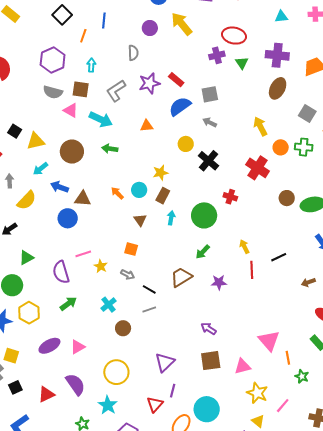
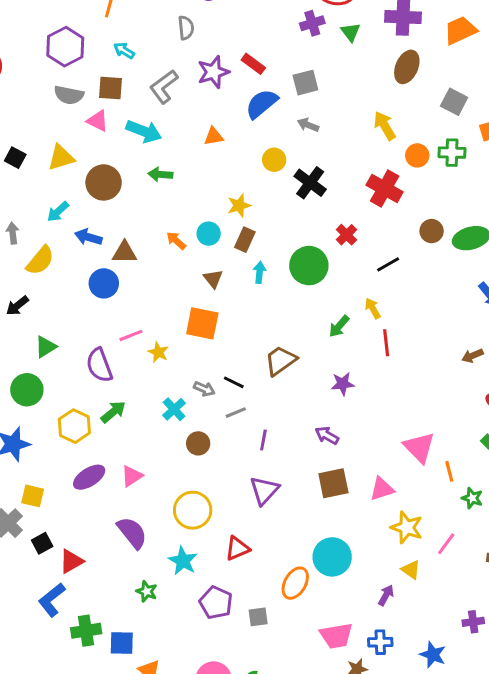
cyan arrow: (91, 65) -> (124, 50), turned -56
yellow triangle: (36, 141) -> (61, 158), moved
red cross: (230, 197) -> (346, 235), turned 32
orange square: (131, 249) -> (202, 323), size x1.6
green arrow: (203, 252) -> (339, 326), moved
black line: (279, 257) -> (388, 264), moved
gray arrow: (128, 275) -> (204, 389), moved
purple star: (219, 282) -> (343, 384), moved
yellow hexagon: (29, 313) -> (74, 426), moved
purple line: (173, 391) -> (263, 440), moved
red triangle: (46, 394) -> (71, 561), moved
red triangle: (155, 404) -> (237, 548), moved, turned 30

